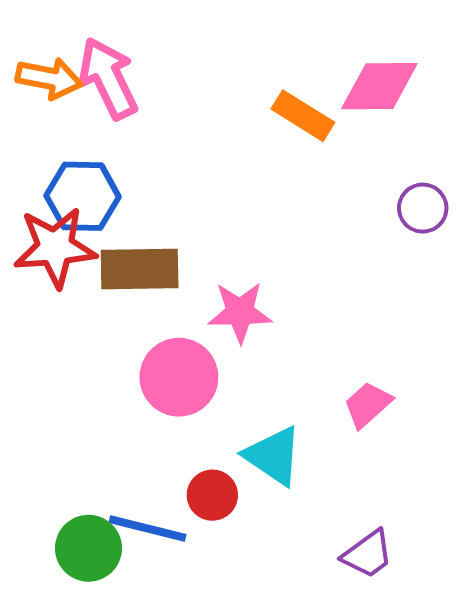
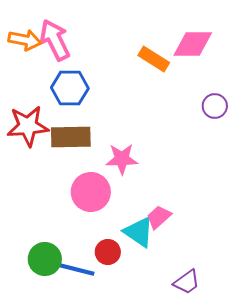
blue hexagon: (83, 196) -> (70, 88), moved
pink trapezoid: (368, 405) -> (159, 217), moved
green circle: (88, 548) -> (45, 259), moved

